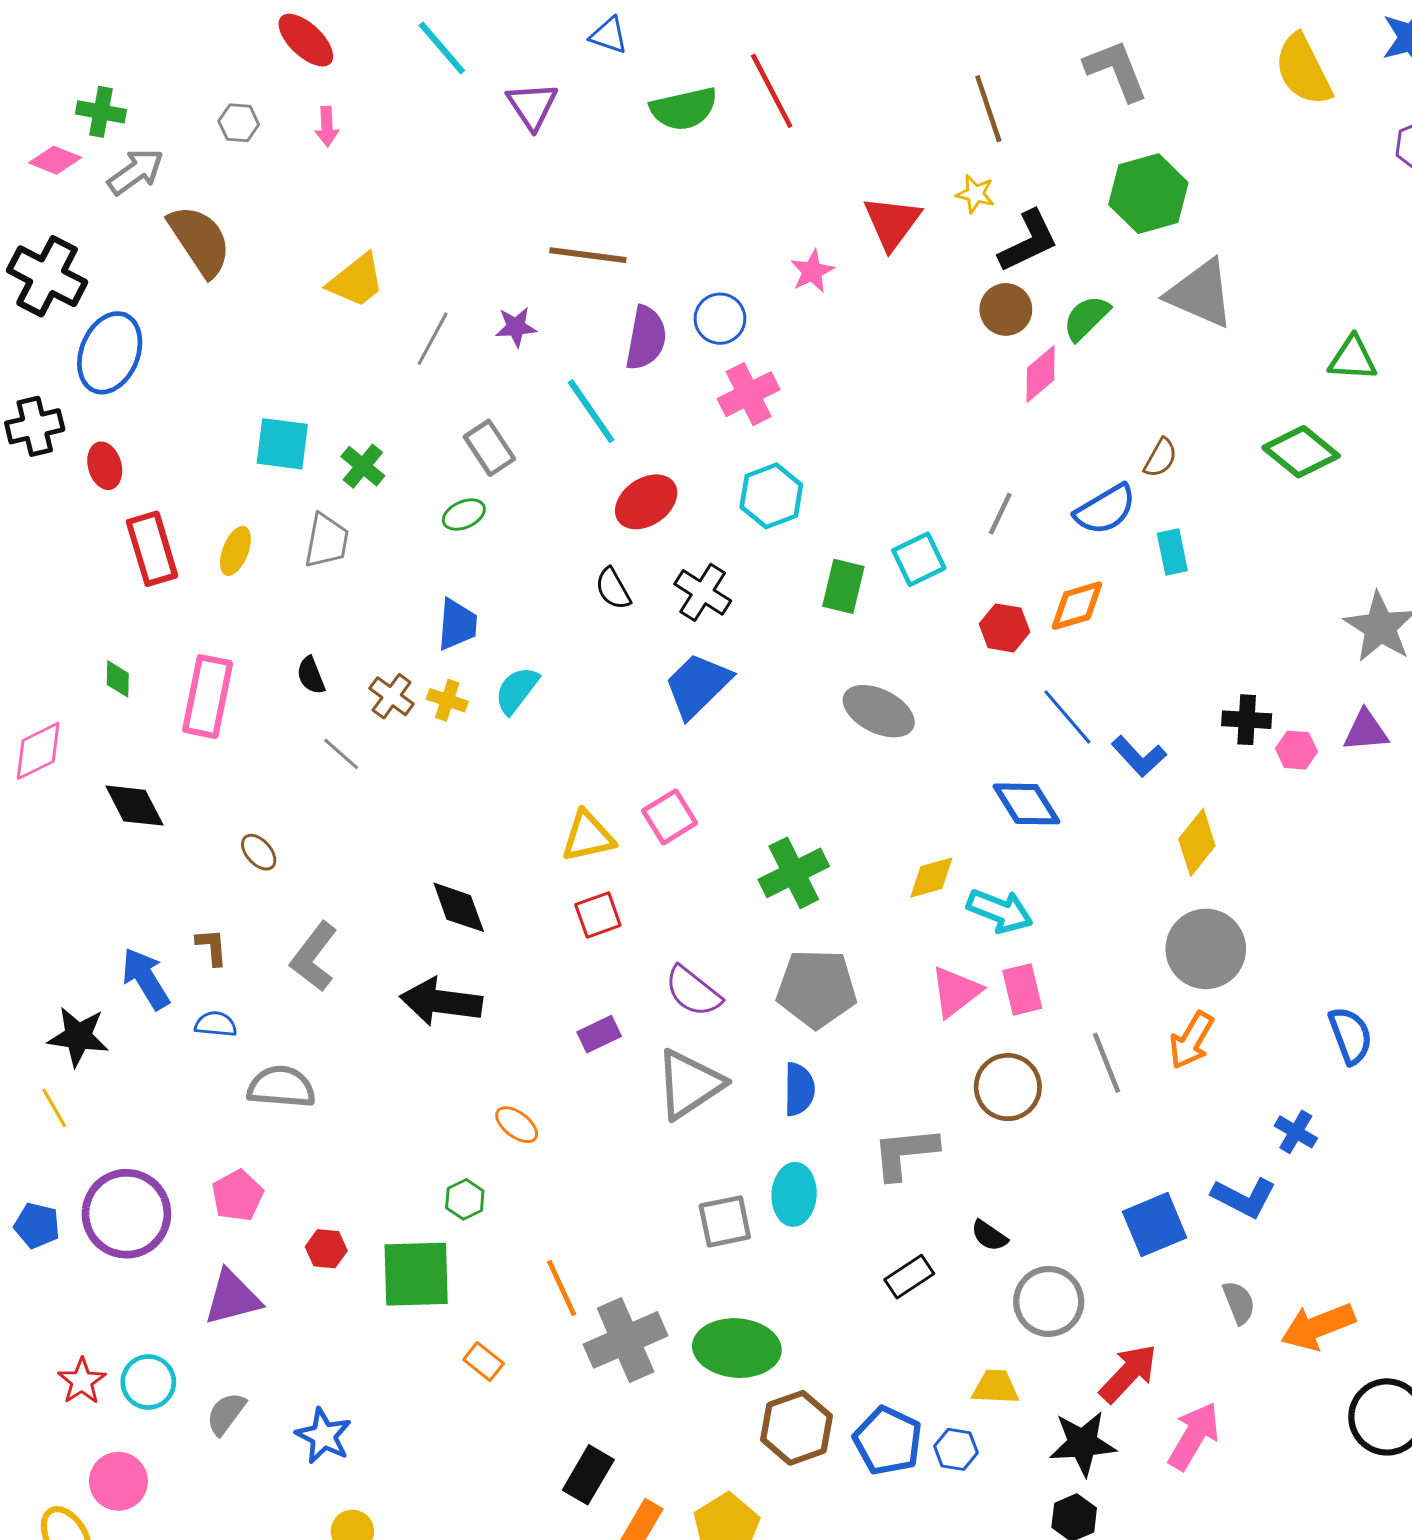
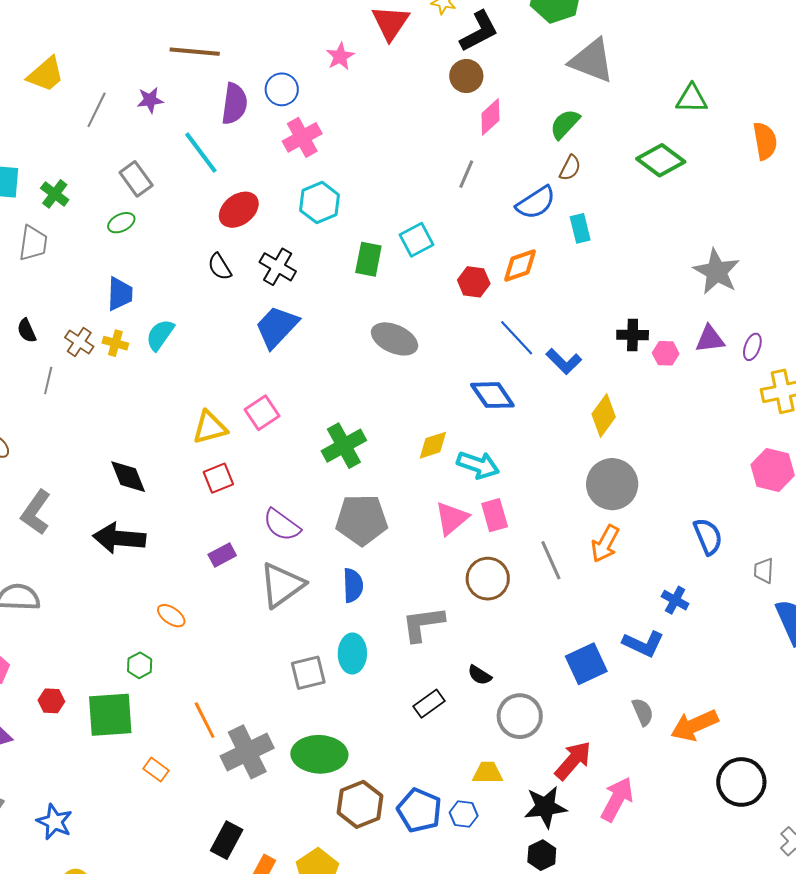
green semicircle: (1086, 318) -> (565, 124), moved
gray line: (1000, 514) -> (466, 174), moved
gray line: (341, 754) -> (48, 381), turned 64

